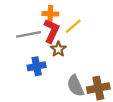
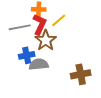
brown star: (58, 49) -> (46, 40), size x1.5
gray semicircle: (75, 86) -> (39, 64), moved, turned 108

